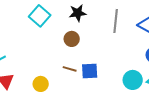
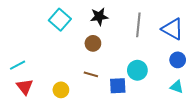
blue square: (90, 71) -> (118, 86), moved
cyan circle: (133, 80) -> (137, 70), moved

